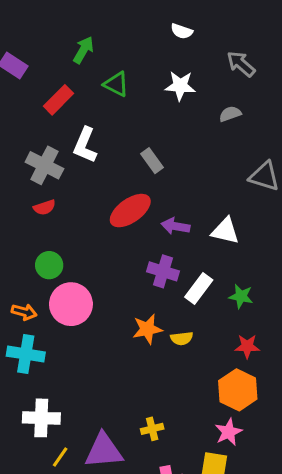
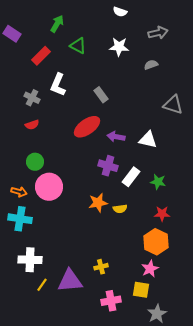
gray arrow: (241, 64) -> (158, 33), turned 126
gray cross: (44, 165) -> (32, 98), size x0.7

